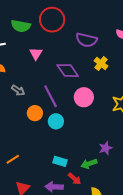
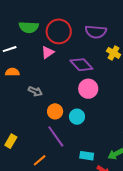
red circle: (52, 20) -> (59, 31), moved
pink triangle: (36, 54) -> (48, 52), turned 32
purple line: (51, 96) -> (56, 136), moved
pink circle: (84, 97) -> (88, 89), moved

